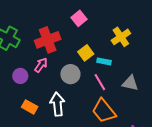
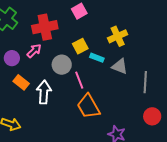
pink line: (100, 82) -> (79, 80), moved
gray triangle: (130, 83) -> (120, 66), moved
orange rectangle: (30, 107) -> (21, 82), moved

